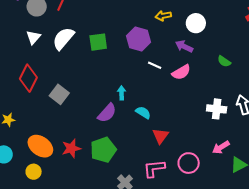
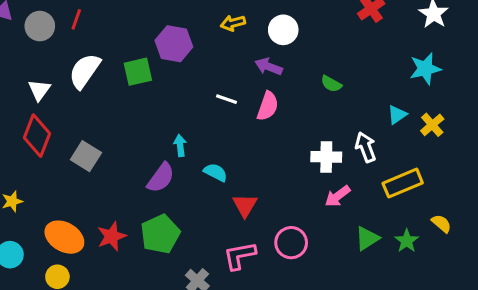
white triangle: (33, 37) -> (39, 90), moved
purple hexagon: (139, 39) -> (174, 44), moved
pink semicircle: (181, 72) -> (268, 106), turned -36
pink arrow: (221, 147) -> (338, 196), moved

